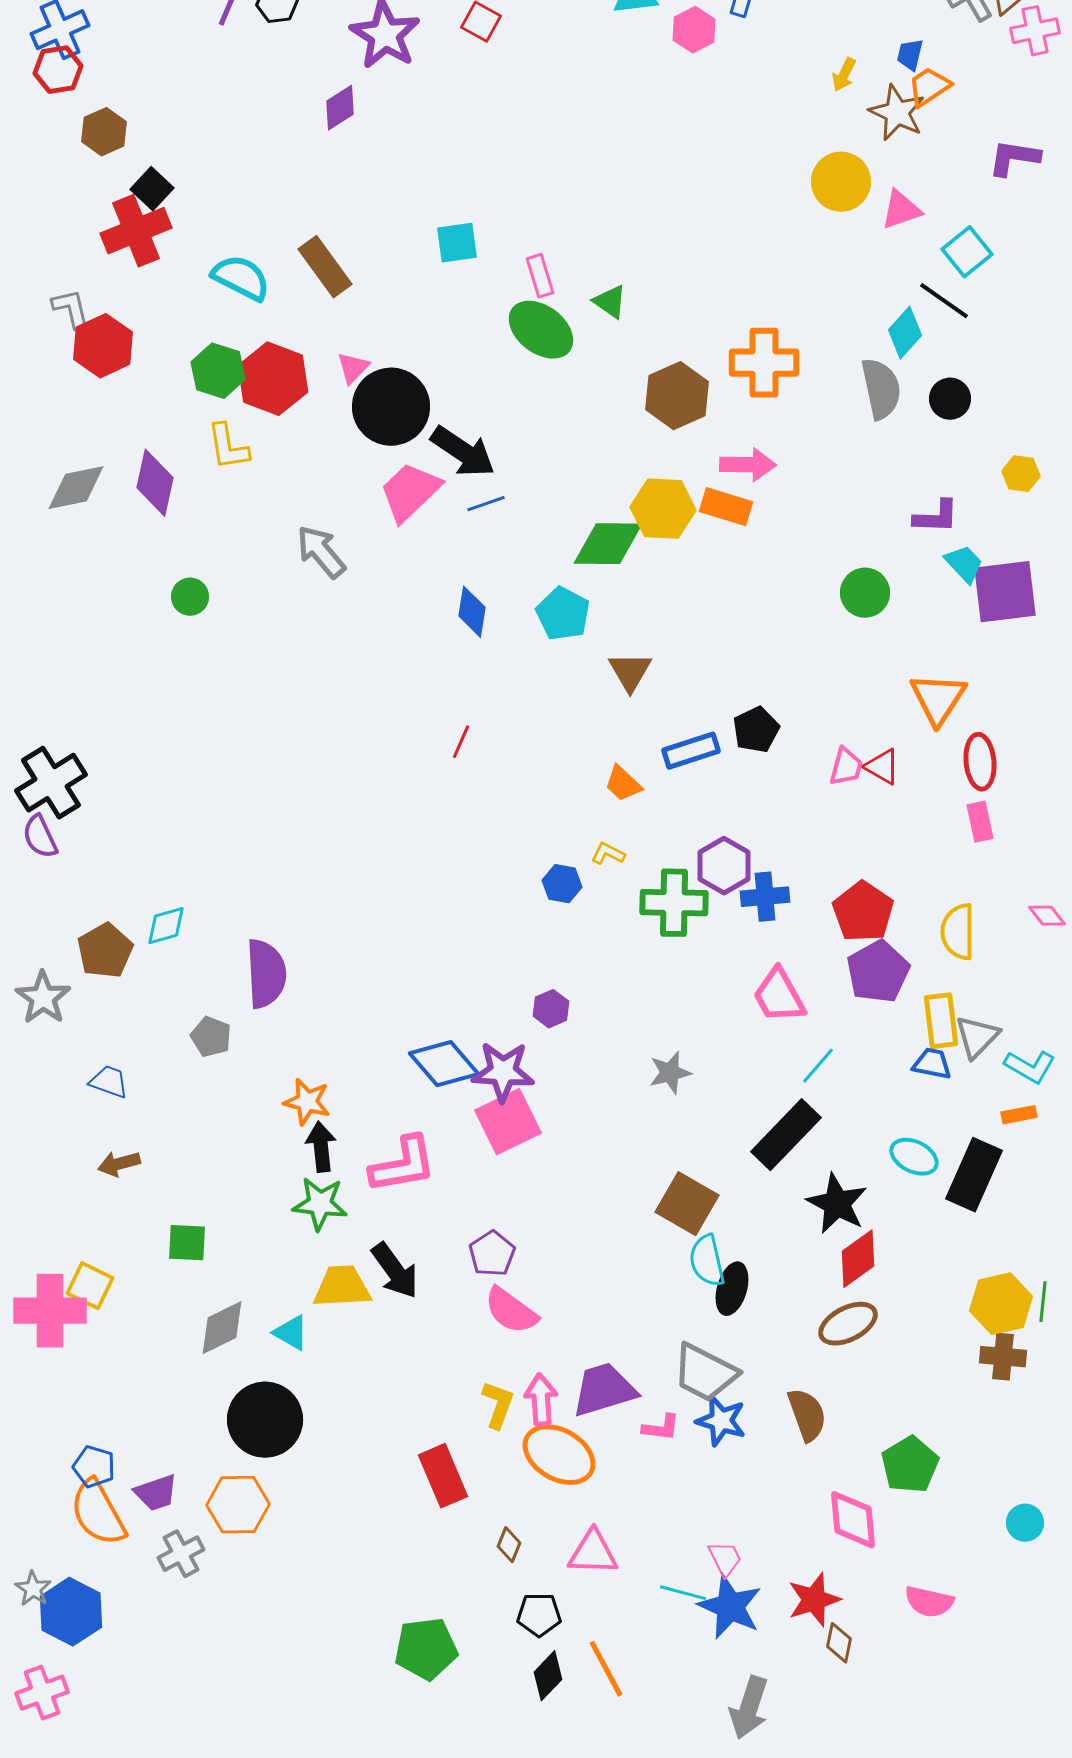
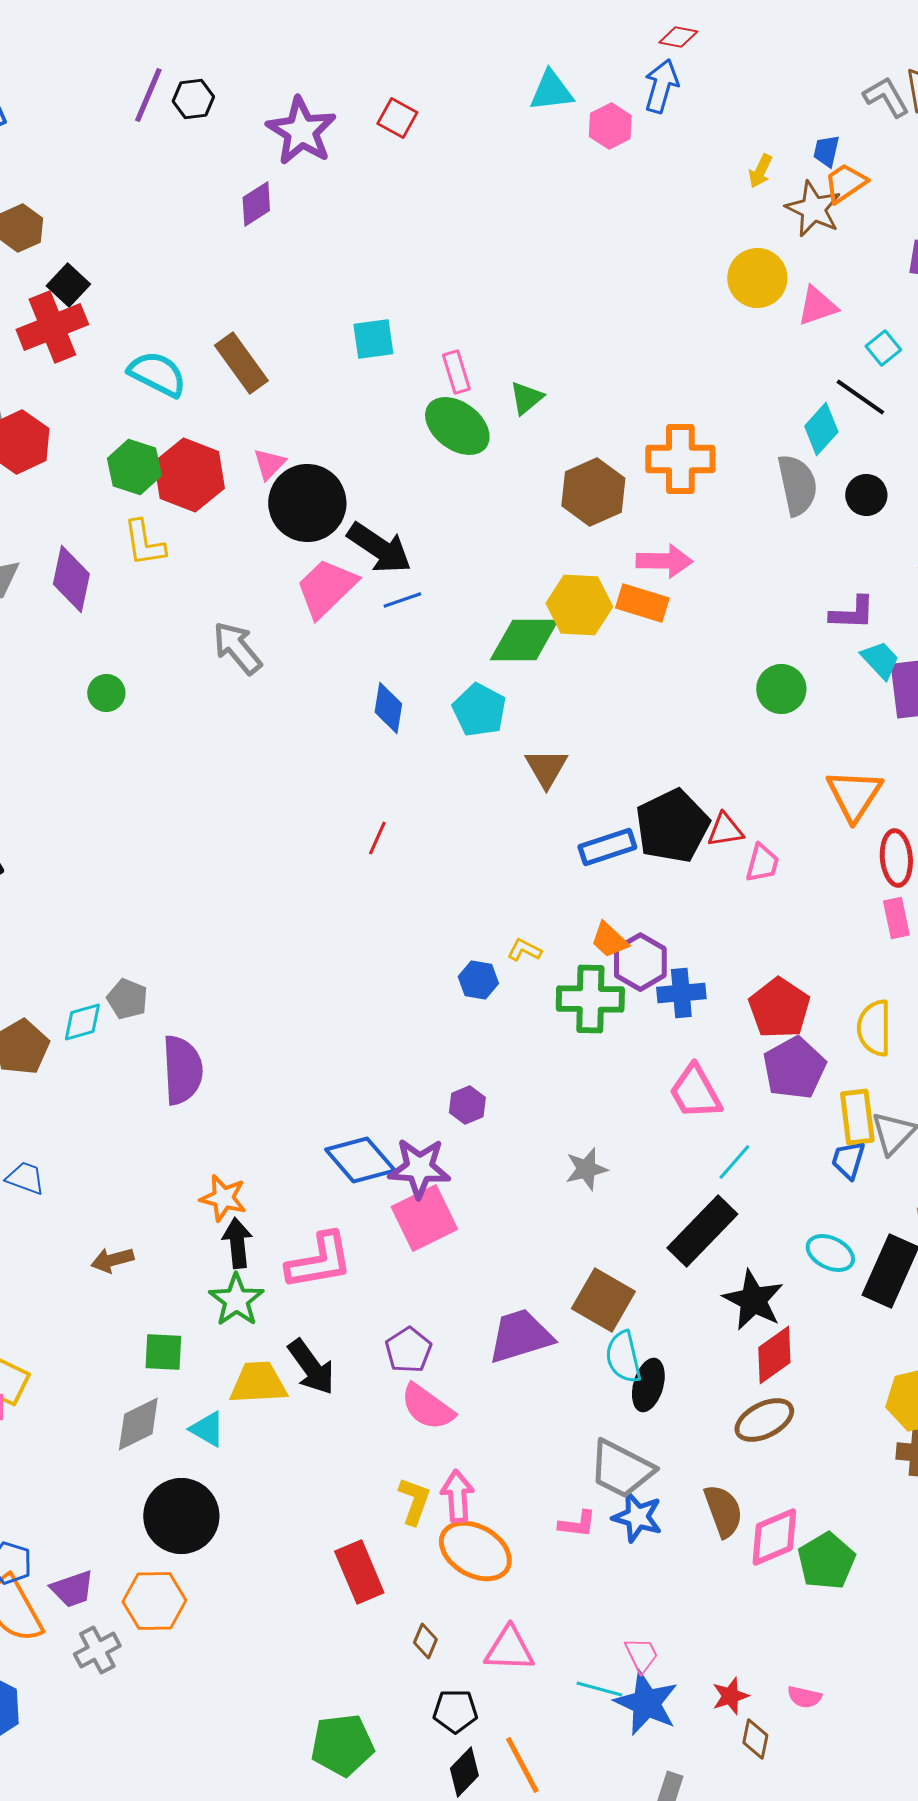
cyan square: (967, 252) -> (883, 348), size x0.7
green triangle: (610, 302) -> (526, 398), turned 45
black pentagon: (756, 730) -> (672, 826), size x1.6
red triangle: (882, 767) -> (725, 830), moved, turned -39
orange trapezoid: (623, 784) -> (609, 940), moved
gray pentagon: (211, 1037) -> (127, 999), moved
blue trapezoid: (932, 1064) -> (848, 1160), turned -84
brown arrow: (119, 1164) -> (112, 1260), moved
green star: (320, 1204) -> (236, 1300), turned 30
green square: (187, 1243) -> (163, 1352), moved
purple trapezoid: (604, 1390) -> (520, 1336), moved
pink diamond: (853, 1520) -> (774, 1537), moved, turned 72
red star: (814, 1600) -> (730, 1696), size x0.7
pink semicircle: (929, 1602) -> (804, 1697), moved, size x0.7

